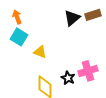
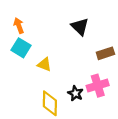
brown rectangle: (93, 15) -> (105, 53), moved
black triangle: (72, 18) -> (80, 27), turned -36

